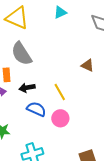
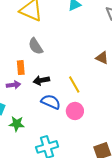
gray semicircle: (21, 54) -> (36, 46), size x0.7

